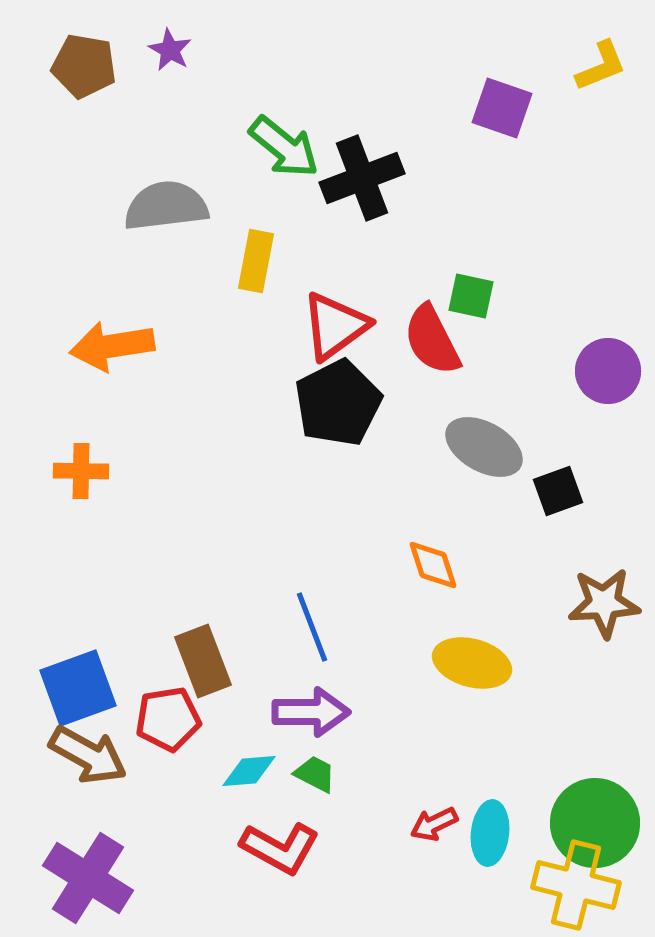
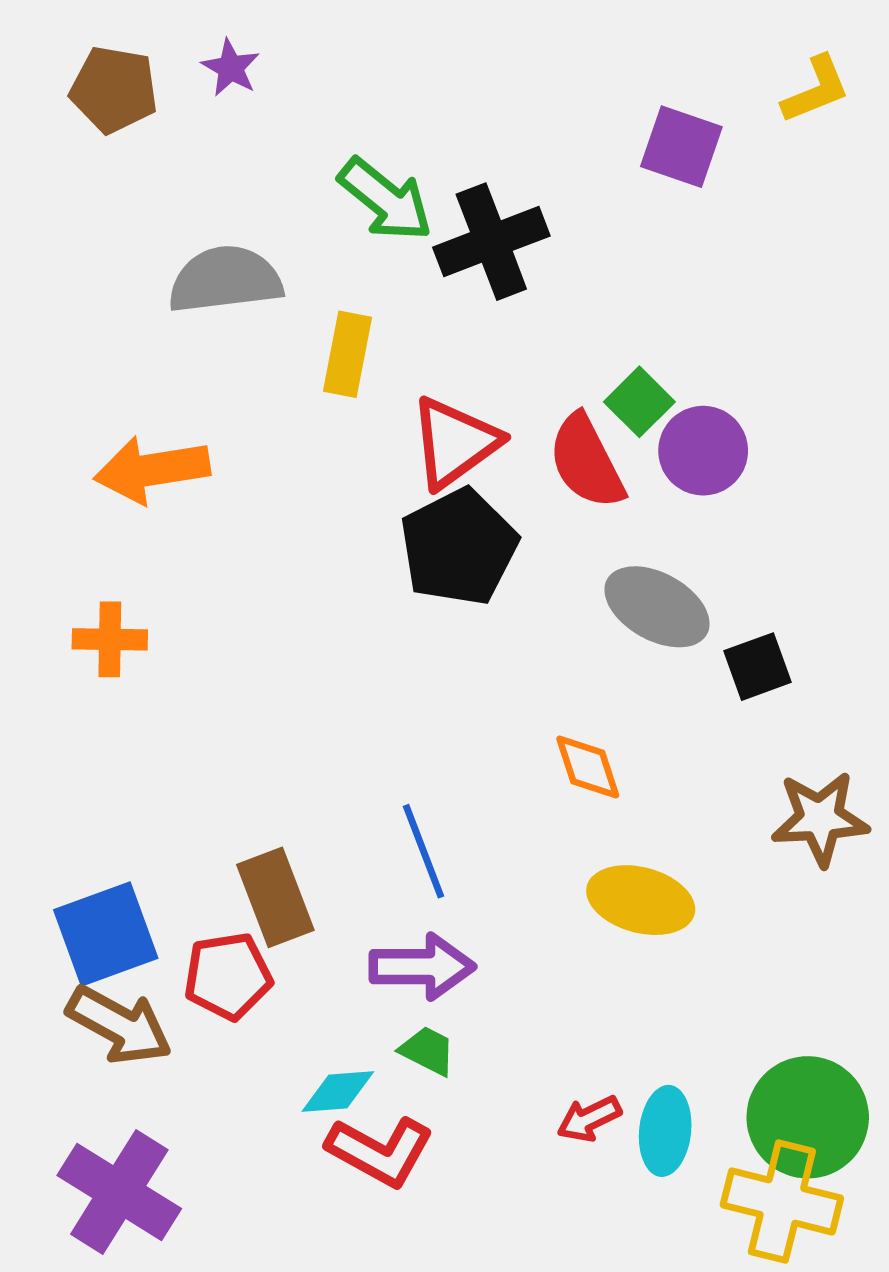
green square: (471, 296) -> (639, 402), turned 33
purple circle: (608, 371) -> (703, 451), moved
cyan diamond: (249, 771) -> (338, 1092), moved

